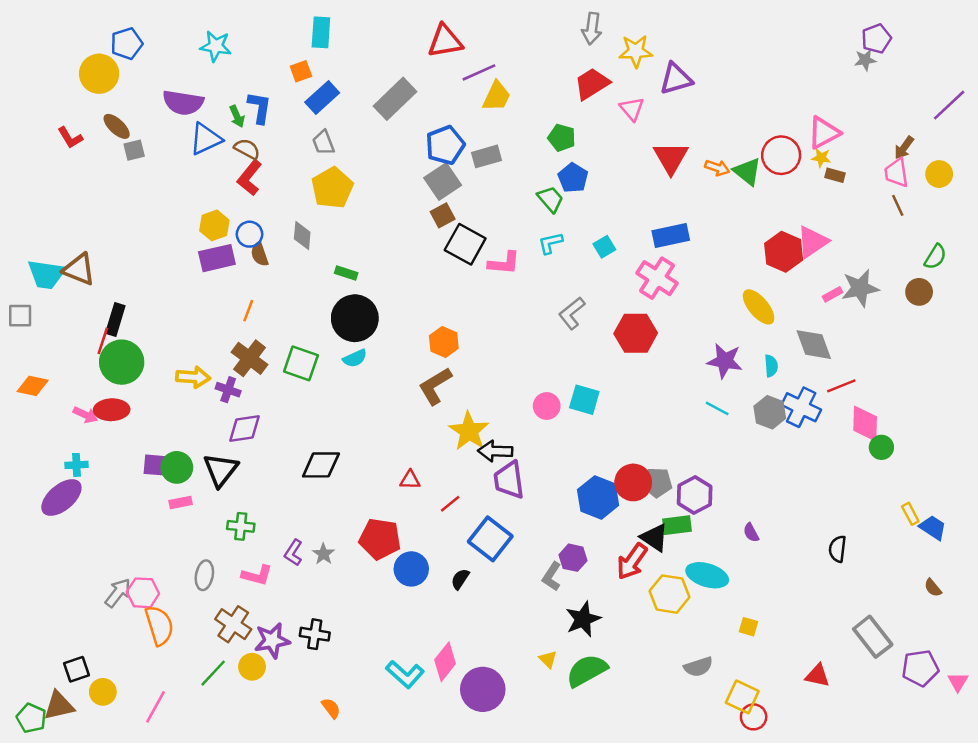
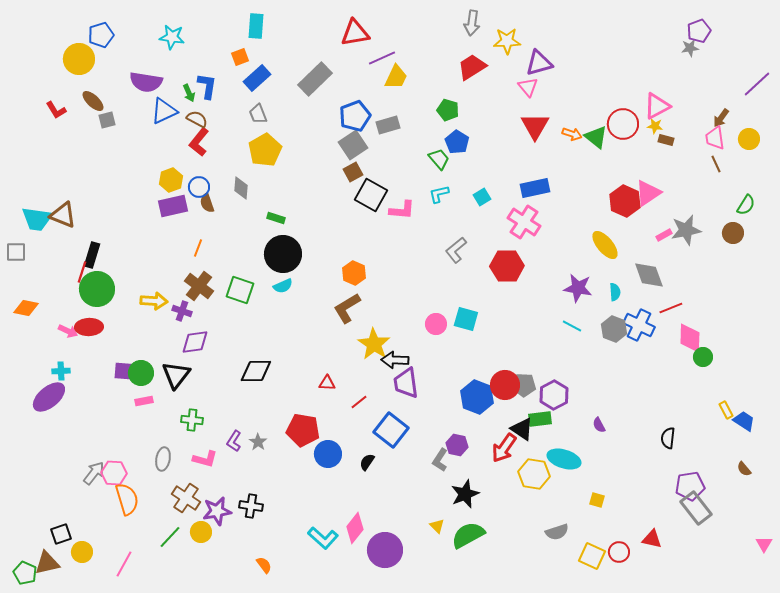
pink triangle: (632, 109) -> (528, 87), moved
purple pentagon: (920, 668) -> (690, 486), moved
red circle: (754, 717) -> (619, 552), moved

